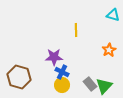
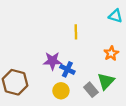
blue cross: (62, 72) -> (67, 69), moved
green triangle: (104, 86) -> (106, 81), moved

